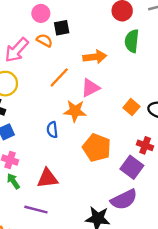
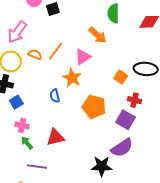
orange semicircle: (44, 40) -> (35, 54), moved
orange arrow: (95, 57) -> (98, 35), moved, turned 54
orange square: (131, 107) -> (121, 77), moved
orange star: (75, 111) -> (72, 78), turned 30
purple line: (36, 210) -> (37, 167), moved

